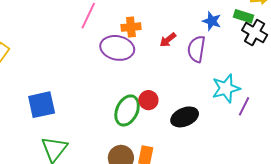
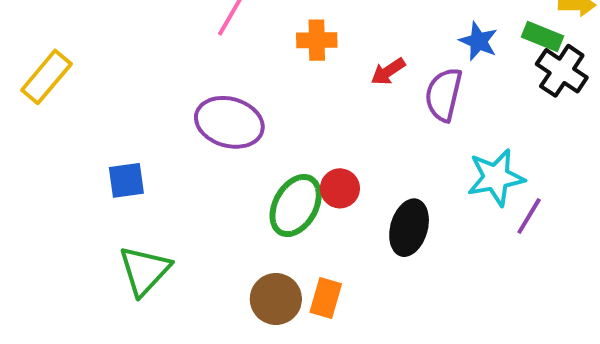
purple ellipse: (117, 48) -> (229, 122), moved
blue square: (42, 105) -> (126, 180), size x0.7
black ellipse: (185, 117) -> (409, 228), turned -56

